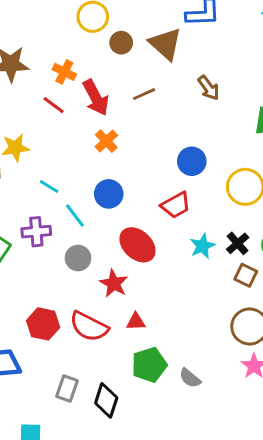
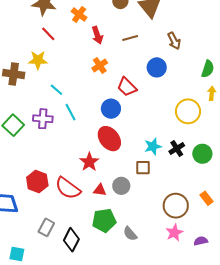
red arrow: (96, 98) -> (97, 35), size x0.7
red line: (54, 105) -> (48, 34), moved
blue circle: (192, 161) -> (157, 67), moved
blue circle: (109, 194) -> (111, 109), moved
red trapezoid: (176, 205) -> (127, 87), moved, turned 65
gray circle: (78, 258) -> (121, 186), moved
brown square: (246, 275) -> (143, 168), moved, turned -35

